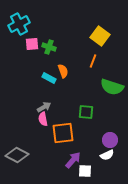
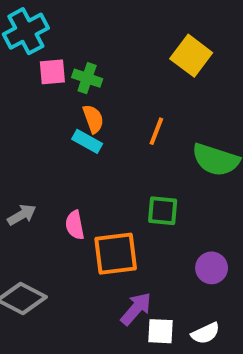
orange line: (93, 61) -> (156, 131), moved
orange semicircle: (63, 71) -> (93, 119), moved
gray arrow: (44, 107) -> (22, 215), moved
white semicircle: (107, 155) -> (205, 333), moved

